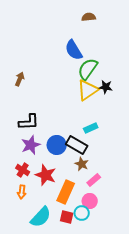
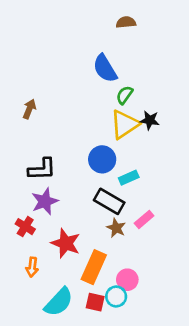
green semicircle: (88, 69) -> (125, 95), size x0.6
blue circle: (57, 145) -> (102, 159), moved
red cross: (23, 170) -> (25, 227), moved
pink rectangle: (94, 180) -> (144, 220), moved

